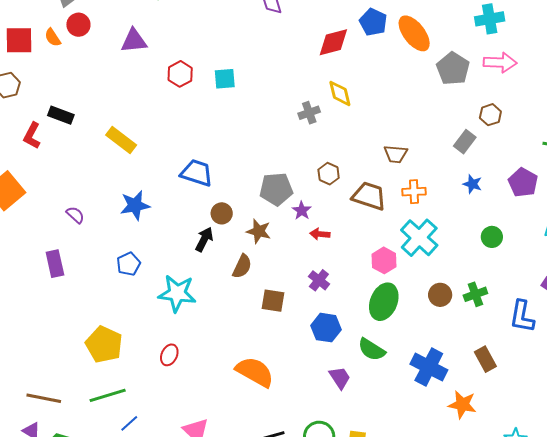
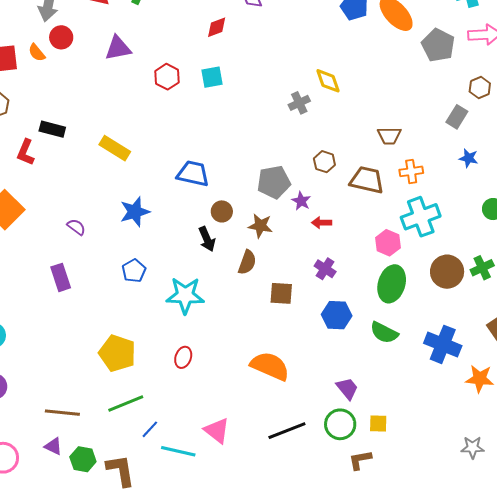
red diamond: (333, 42) -> (217, 27), moved, size x0.7
cyan cross: (419, 238) -> (421, 217), turned 33
black arrow: (204, 239) -> (207, 239), turned 135
brown circle: (440, 295) -> (447, 272), size x1.4
purple trapezoid: (340, 378) -> (347, 389), moved

